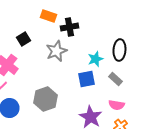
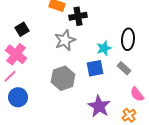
black square: (23, 39) -> (22, 29), moved
gray hexagon: (45, 99) -> (63, 78), moved
pink semicircle: (116, 105) -> (137, 94), moved, turned 42

